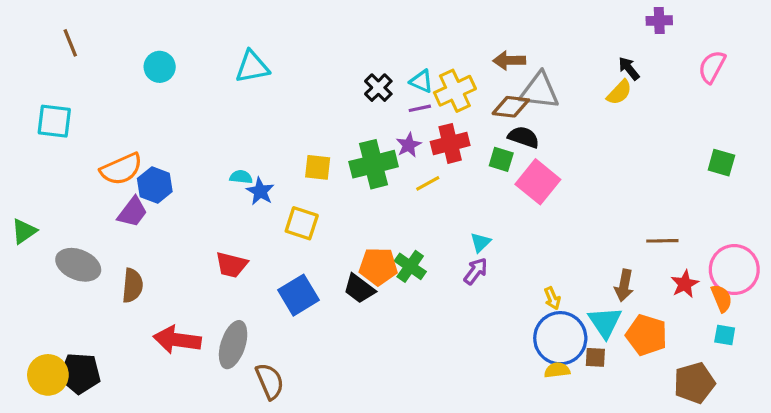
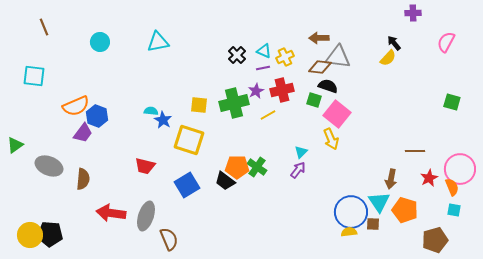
yellow cross: (455, 91) -> (285, 57), size x0.7
yellow square: (302, 223) -> (189, 140), size x1.4
yellow arrow: (552, 298) -> (331, 139), moved, size x1.5

